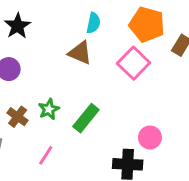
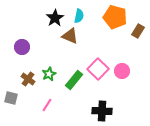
black star: (18, 26) -> (55, 18), moved
pink square: (134, 63) -> (98, 69), moved
pink circle: (150, 137) -> (122, 71), moved

